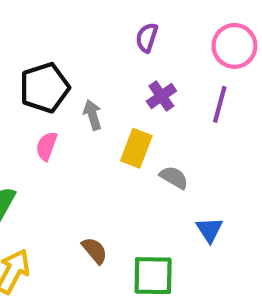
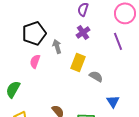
purple cross: (161, 96) -> (83, 32), moved
purple line: (220, 104) -> (118, 41), turned -36

